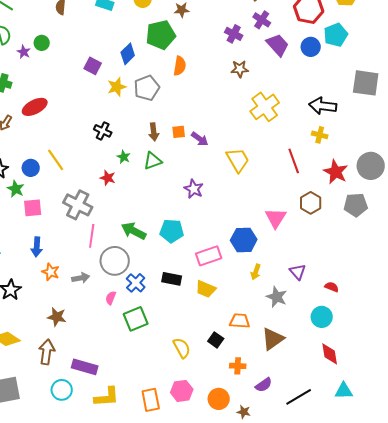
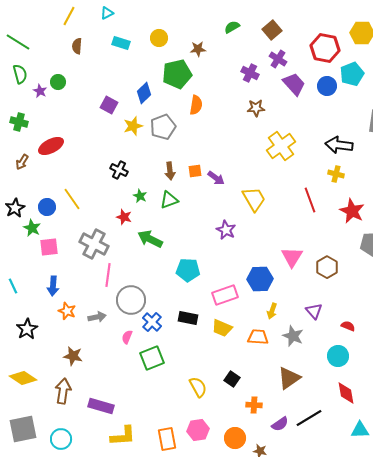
purple star: (194, 189) -> (226, 230), moved
brown hexagon: (311, 203) -> (327, 267), moved
green arrow: (134, 231) -> (150, 239), moved
orange trapezoid: (240, 321) -> (258, 337), moved
cyan circle: (62, 390) -> (61, 439), moved
black line: (299, 397) -> (309, 418), moved

